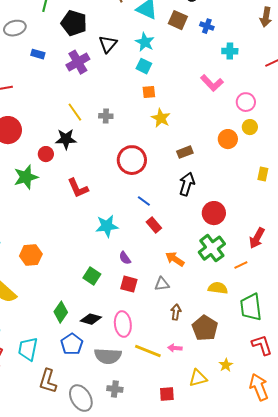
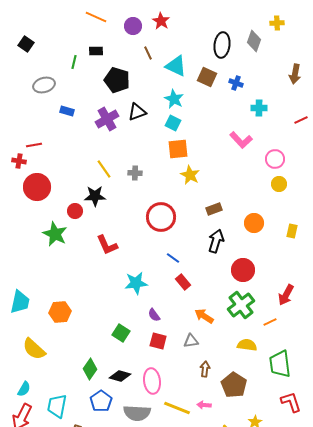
black pentagon: (74, 23) -> (117, 80), moved
black triangle: (108, 44) -> (137, 112), moved, turned 30
orange square: (149, 92) -> (178, 149), size x1.5
orange circle: (228, 139) -> (254, 223), moved
green star: (26, 177) -> (55, 234), turned -30

